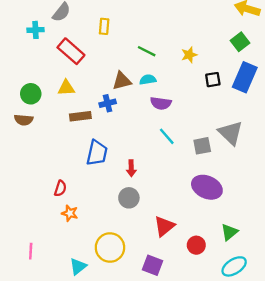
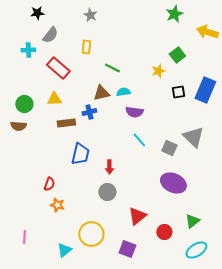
green square: (240, 42) -> (177, 55), moved
green line: (147, 51) -> (112, 68), moved
gray square: (202, 146) -> (169, 148), turned 35

